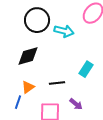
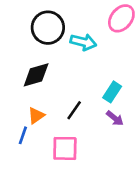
black line: (57, 83) -> (74, 110), turned -49
purple arrow: (76, 104) -> (115, 118), moved

